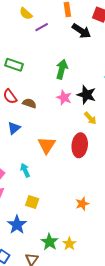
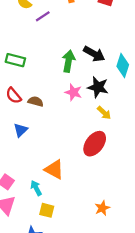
black arrow: (81, 31) -> (94, 54), moved
orange triangle: (47, 145) -> (54, 169), moved, turned -30
red ellipse: (80, 145) -> (95, 144), turned 35
cyan arrow: (25, 170) -> (36, 188), moved

